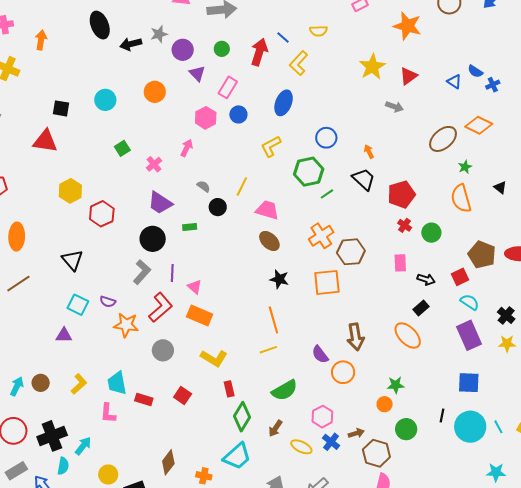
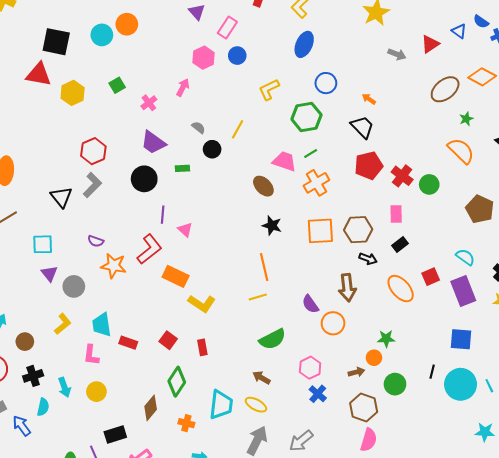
red triangle: (408, 76) -> (430, 44), moved
orange circle: (155, 92) -> (127, 24), moved
blue ellipse: (284, 103) -> (304, 44), moved
black square: (61, 108) -> (56, 42), size x1.6
orange arrow: (369, 151) -> (369, 99), turned -32
yellow hexagon: (70, 191) -> (73, 93), moved
green line: (327, 194) -> (311, 154), moved
red pentagon: (401, 194) -> (369, 166), moved
orange semicircle: (461, 198) -> (461, 151), turned 148
pink trapezoid: (267, 210) -> (284, 161), moved
red cross: (405, 225) -> (402, 176), size x1.5
brown hexagon: (351, 252) -> (358, 230), moved
gray L-shape: (142, 272) -> (92, 185), moved
red square: (460, 277) -> (431, 277), moved
black arrow: (426, 279) -> (368, 259), moved
cyan square: (78, 305) -> (43, 244), moved, turned -30
black rectangle: (421, 308) -> (400, 245), moved
orange rectangle: (200, 315) -> (176, 276), moved
purple triangle: (64, 335) -> (49, 274), turned 48
gray circle: (163, 350) -> (74, 286), moved
brown circle: (41, 383) -> (25, 342), moved
red rectangle: (229, 389) -> (202, 347), moved
green diamond: (242, 417) -> (177, 382), moved
brown arrow: (275, 428) -> (261, 378), turned 84
brown arrow: (356, 433) -> (356, 372), moved
black cross: (52, 436) -> (33, 376), size x0.7
cyan arrow: (83, 446) -> (64, 387), turned 120
yellow ellipse: (301, 447) -> (256, 405), moved
cyan trapezoid: (237, 456) -> (221, 405), turned -44
yellow circle: (108, 474) -> (96, 392), moved

